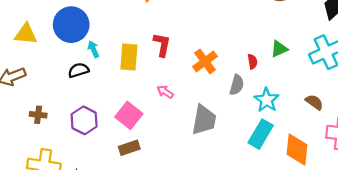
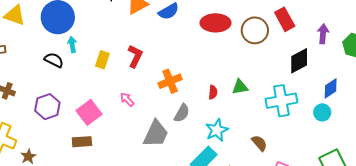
yellow rectangle: (129, 57) -> (102, 60), size x0.7
black semicircle: (78, 70) -> (54, 60), turned 30
gray semicircle: (237, 85) -> (182, 113), moved

